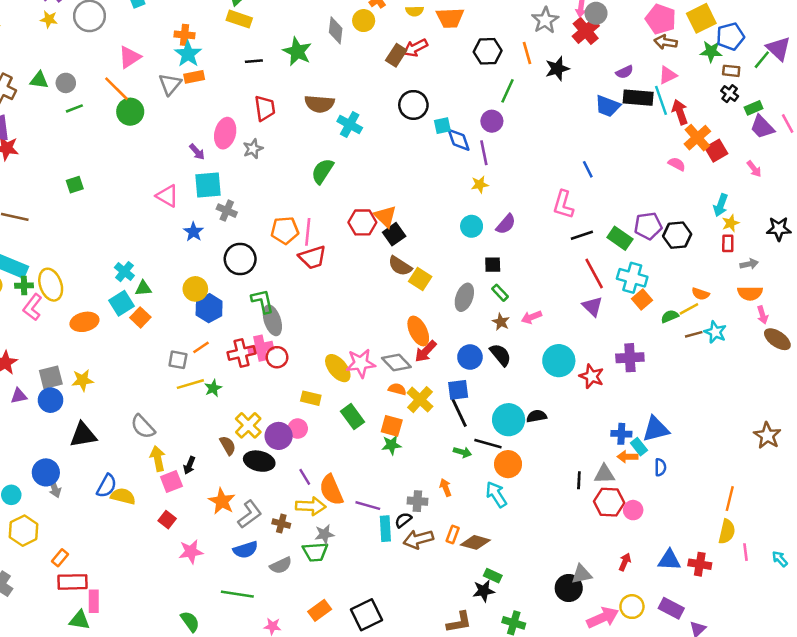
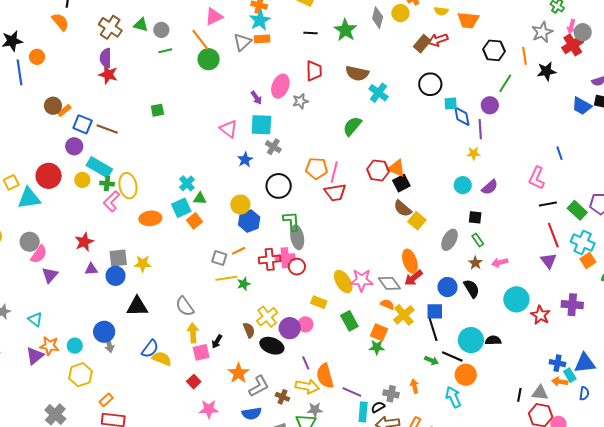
orange triangle: (385, 216) -> (396, 168), turned -30

